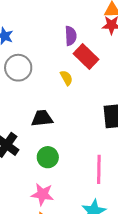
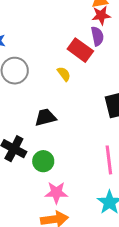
purple semicircle: (71, 36) -> (97, 36), moved
green circle: (48, 157) -> (43, 161), moved

